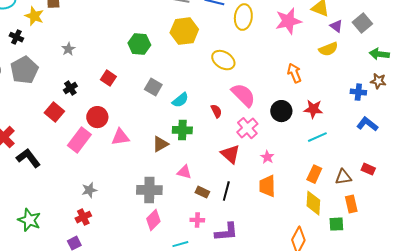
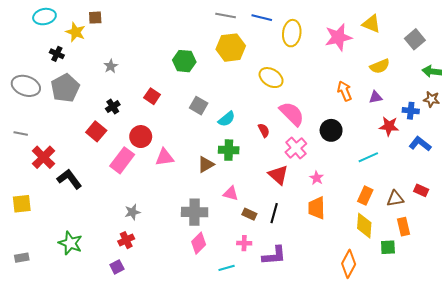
purple triangle: (336, 26) -> (376, 97), moved, turned -48
red star: (313, 109) -> (389, 126), moved

